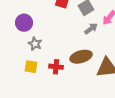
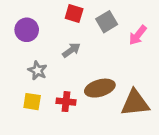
purple circle: (24, 23) -> (27, 30), moved
gray arrow: (91, 29) -> (71, 50), moved

